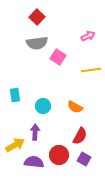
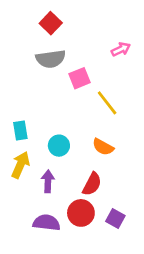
pink square: (58, 57) -> (80, 78), turned 35
yellow line: (91, 70) -> (107, 103), moved, turned 60
red semicircle: (80, 136) -> (92, 184), moved
yellow arrow: (15, 145) -> (20, 165), moved, turned -36

